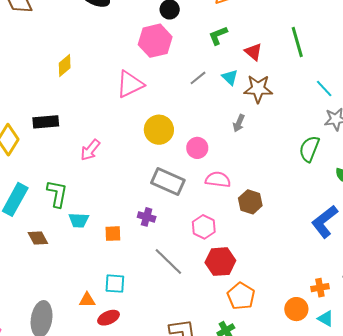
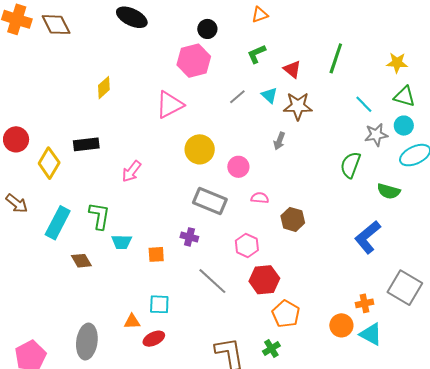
green line: (297, 42) -> (336, 58), turned 36
pink semicircle: (218, 180) -> (260, 198), size x0.7
cyan triangle: (326, 319) -> (371, 334), size x1.4

